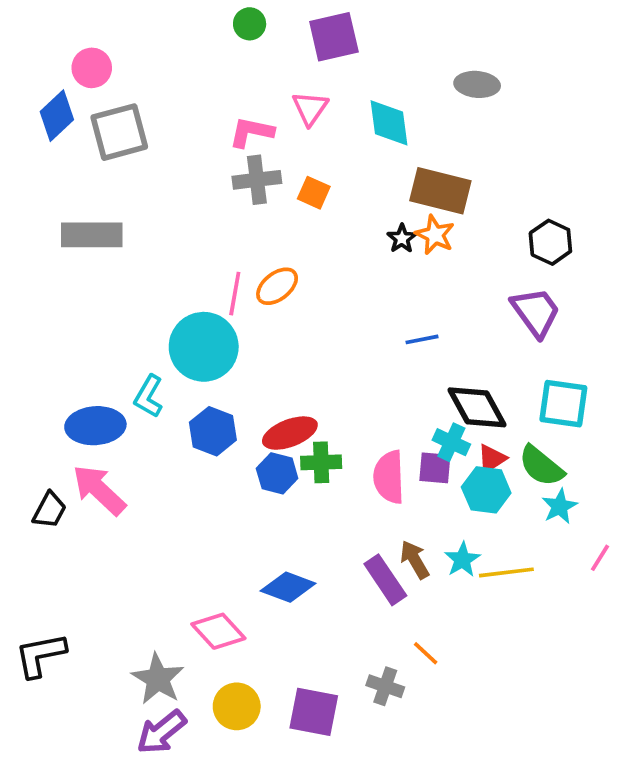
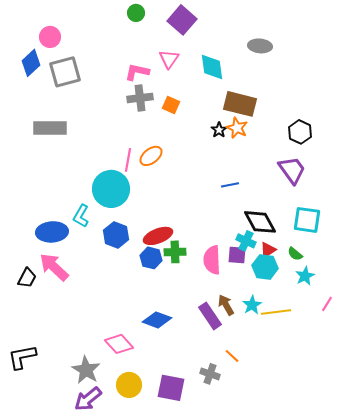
purple square: (334, 37) -> (182, 20), turned -36
green semicircle: (541, 466) -> (295, 254), size x0.6

